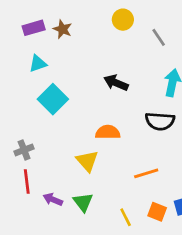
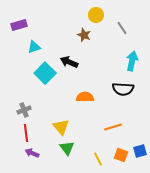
purple rectangle: (34, 28) -> (19, 25), moved
brown star: (62, 29) -> (84, 35), moved
black arrow: (116, 83) -> (69, 62), moved
yellow triangle: (87, 161) -> (61, 127), moved
purple arrow: (53, 199) -> (32, 153), moved

